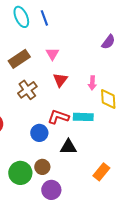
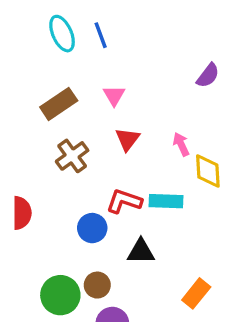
pink arrow: (92, 83) -> (181, 144), turned 152

